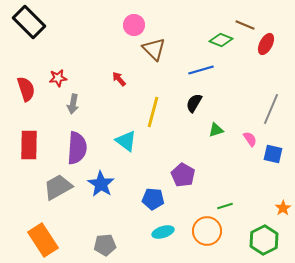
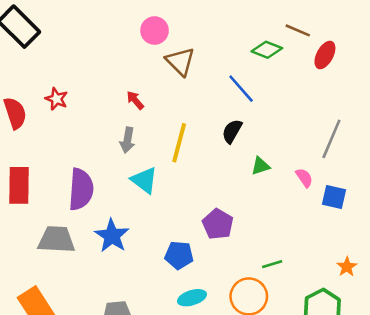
blue line: (201, 70) -> (241, 89), turned 65
red star: (58, 78) -> (56, 99), turned 30
gray arrow: (73, 104) -> (127, 140), moved
gray trapezoid: (58, 187) -> (56, 240), turned 32

